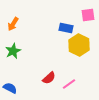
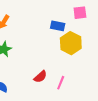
pink line: (69, 84) -> (61, 83), turned -32

